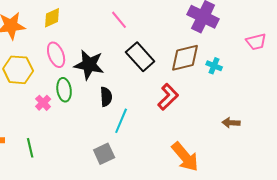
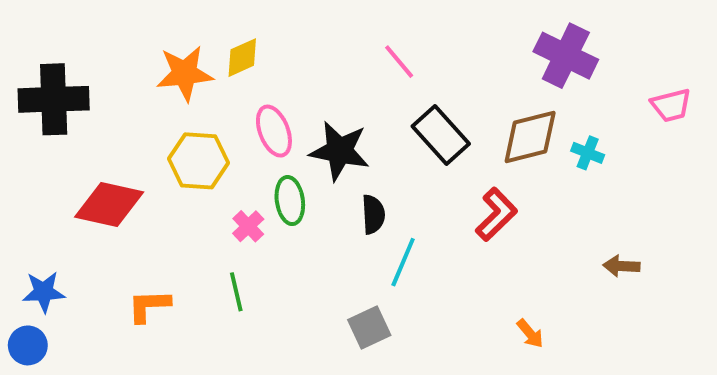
yellow diamond: (52, 18) -> (242, 58), moved
green line: (30, 148) -> (236, 292), moved
orange arrow: (185, 157) -> (530, 334), size x0.5

